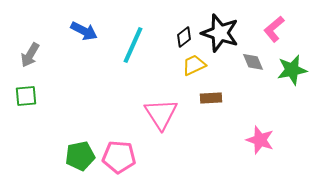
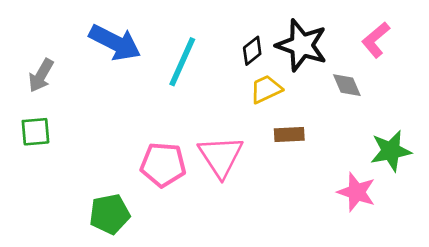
blue arrow: (84, 31) -> (115, 43), size x1.4
green star: (292, 70) -> (391, 151), moved
pink pentagon: (119, 157) -> (163, 165), moved

